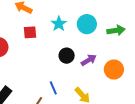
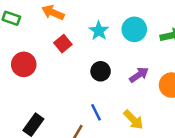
red square: (30, 32) -> (63, 44), turned -32
black circle: (67, 56) -> (101, 71), moved

